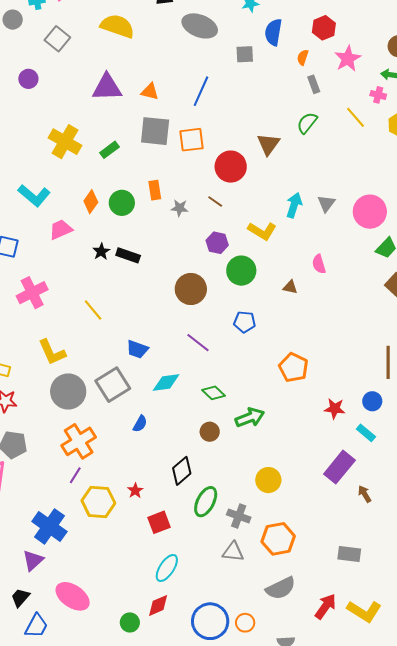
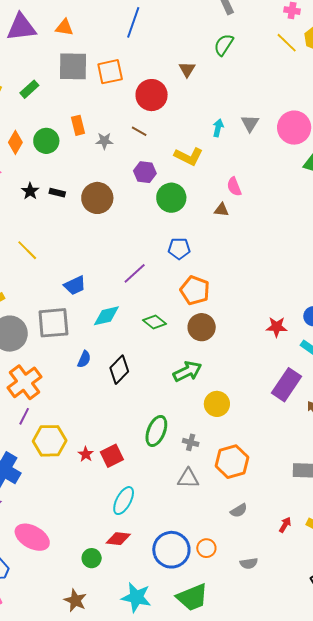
blue line: (201, 91) -> (133, 22), moved
yellow line: (356, 117) -> (287, 43), moved
brown triangle: (268, 144) -> (187, 69), size x0.7
cyan arrow: (294, 205) -> (218, 128), size x0.7
black rectangle: (128, 255) -> (57, 193), size x0.7
pink semicircle: (319, 264) -> (234, 187), moved
brown circle: (191, 289) -> (97, 198), moved
purple line: (198, 343) -> (135, 273), turned -75
blue trapezoid: (137, 349) -> (75, 285), turned -40
orange pentagon: (293, 368) -> (195, 290), moved
gray square: (113, 385) -> (53, 323), turned 32
green arrow: (250, 418) -> (187, 371), moved
brown circle: (210, 432) -> (202, 327), moved, size x1.4
black diamond: (182, 471) -> (119, 370), moved
red star: (135, 491) -> (86, 454), moved
gray cross: (239, 516) -> (191, 442), size x0.7
gray semicircle: (281, 588) -> (239, 511), size x0.6
red diamond: (158, 605) -> (118, 539), turned 35
red arrow: (325, 606) -> (285, 525), size x0.6

